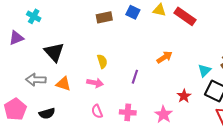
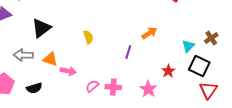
black triangle: (54, 52) -> (41, 28), turned 35
purple line: (135, 77) -> (128, 52), moved
pink arrow: (95, 83) -> (68, 71), moved
pink semicircle: (97, 111) -> (92, 86), moved, turned 72

